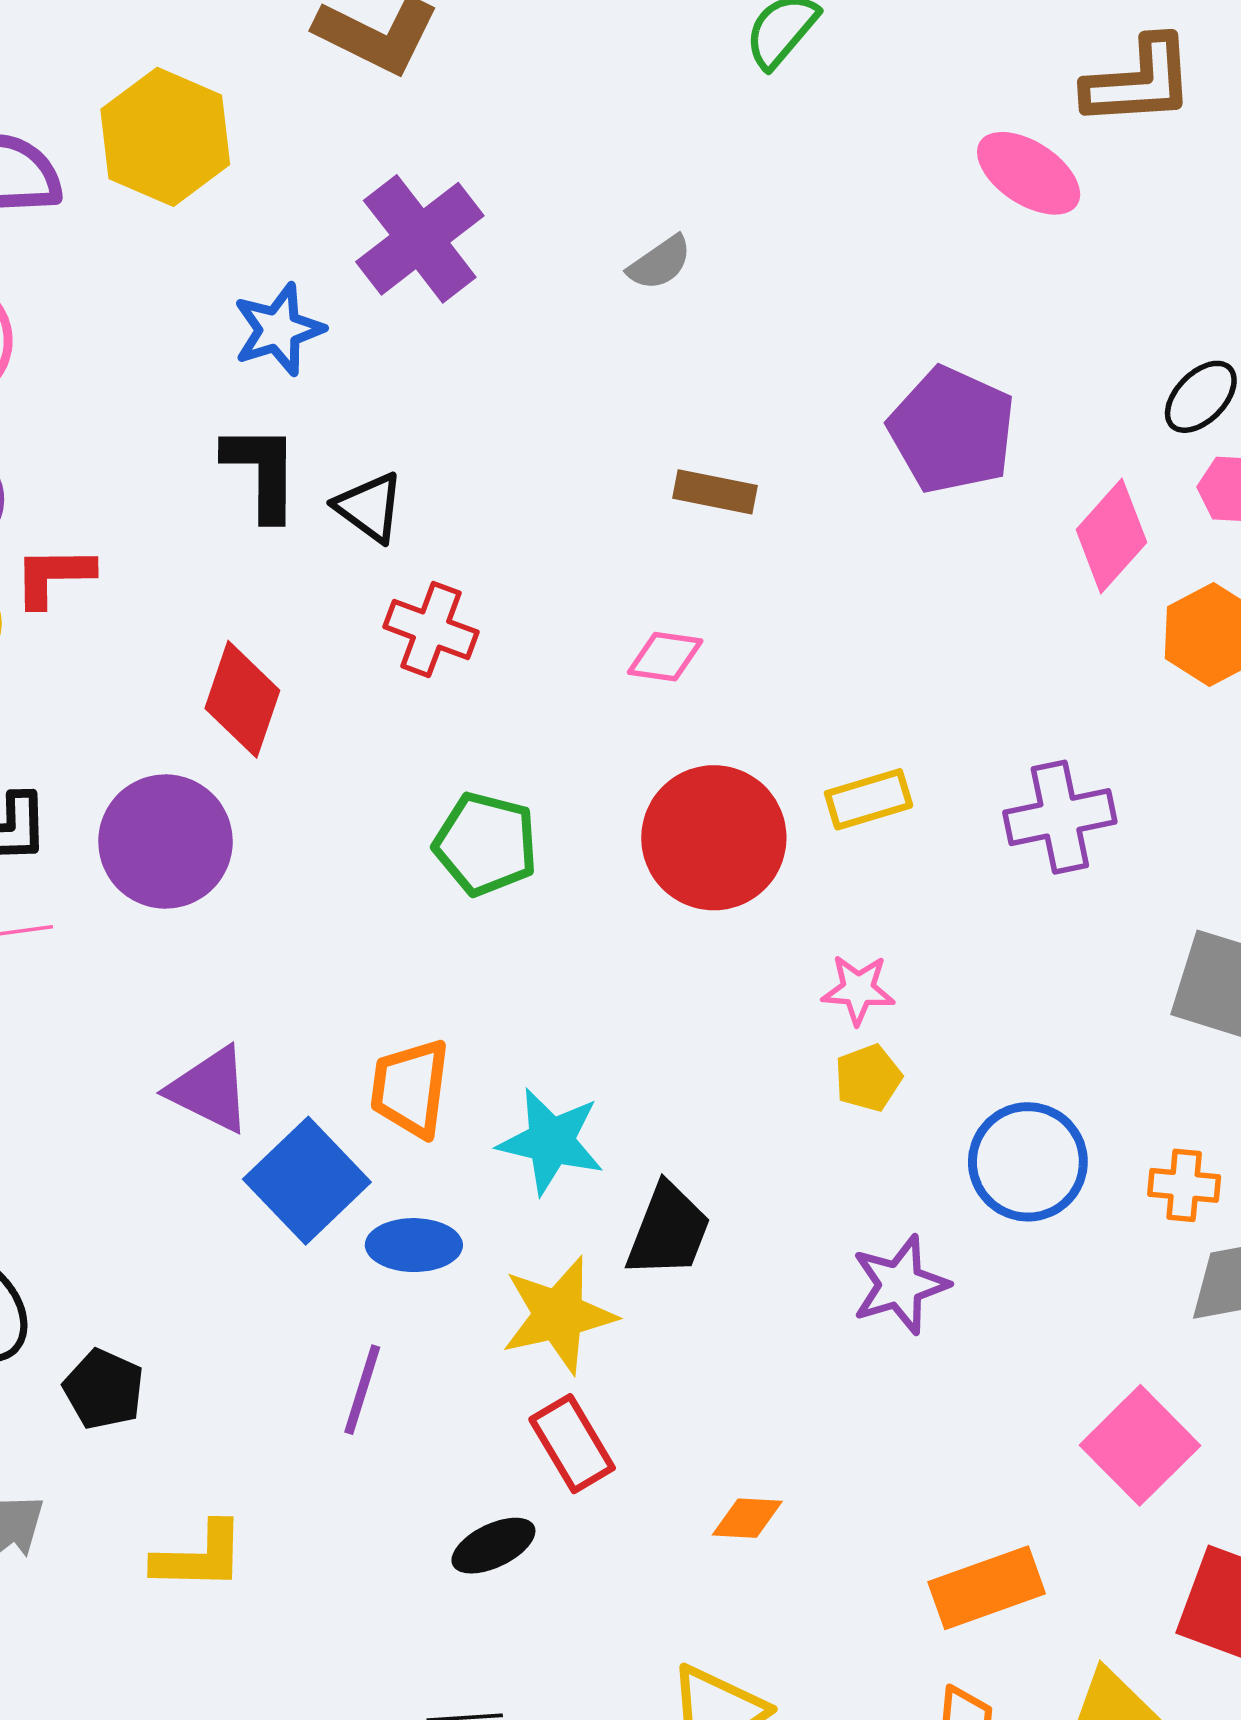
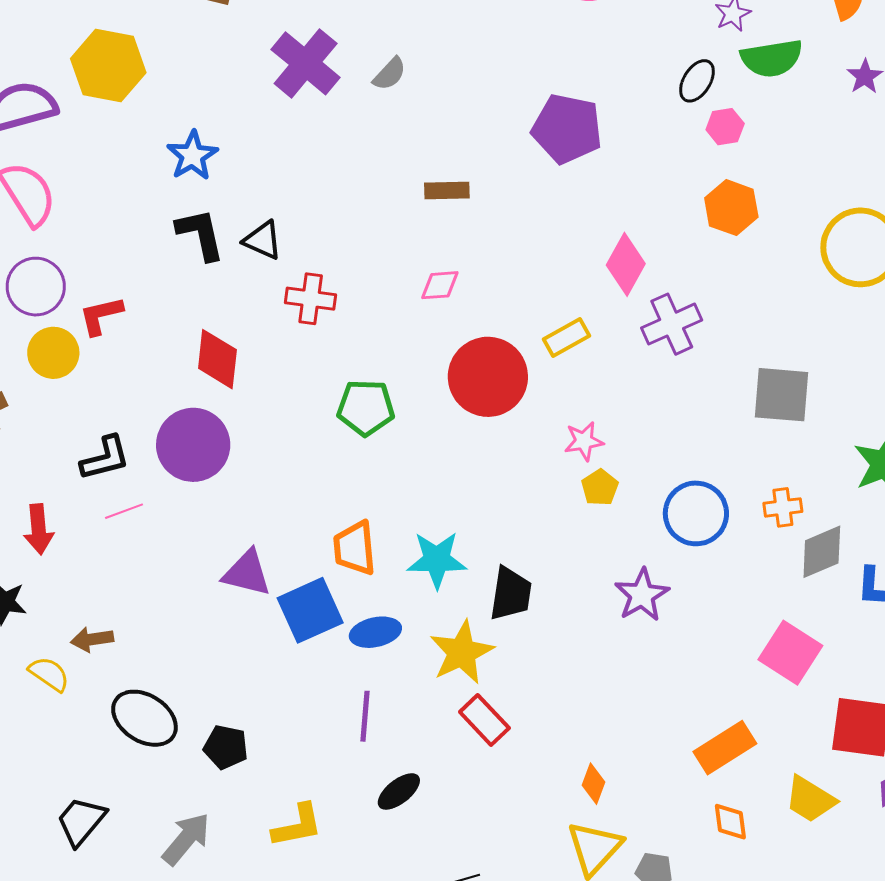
purple cross: (420, 239) -> (306, 63), moved
pink diamond: (1111, 536) -> (626, 264), moved
blue square: (307, 1181) -> (310, 610), turned 32
orange diamond: (747, 1518) -> (593, 784), moved, turned -60
black ellipse: (493, 1546) -> (399, 791), moved

